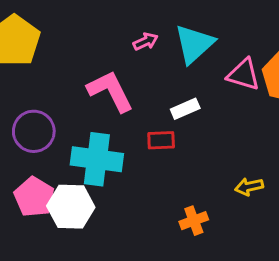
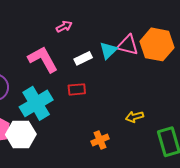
cyan triangle: (194, 44) -> (108, 50), moved, size x0.7
white rectangle: (185, 109) -> (83, 58), moved
cyan cross: (97, 159) -> (36, 103), turned -36

